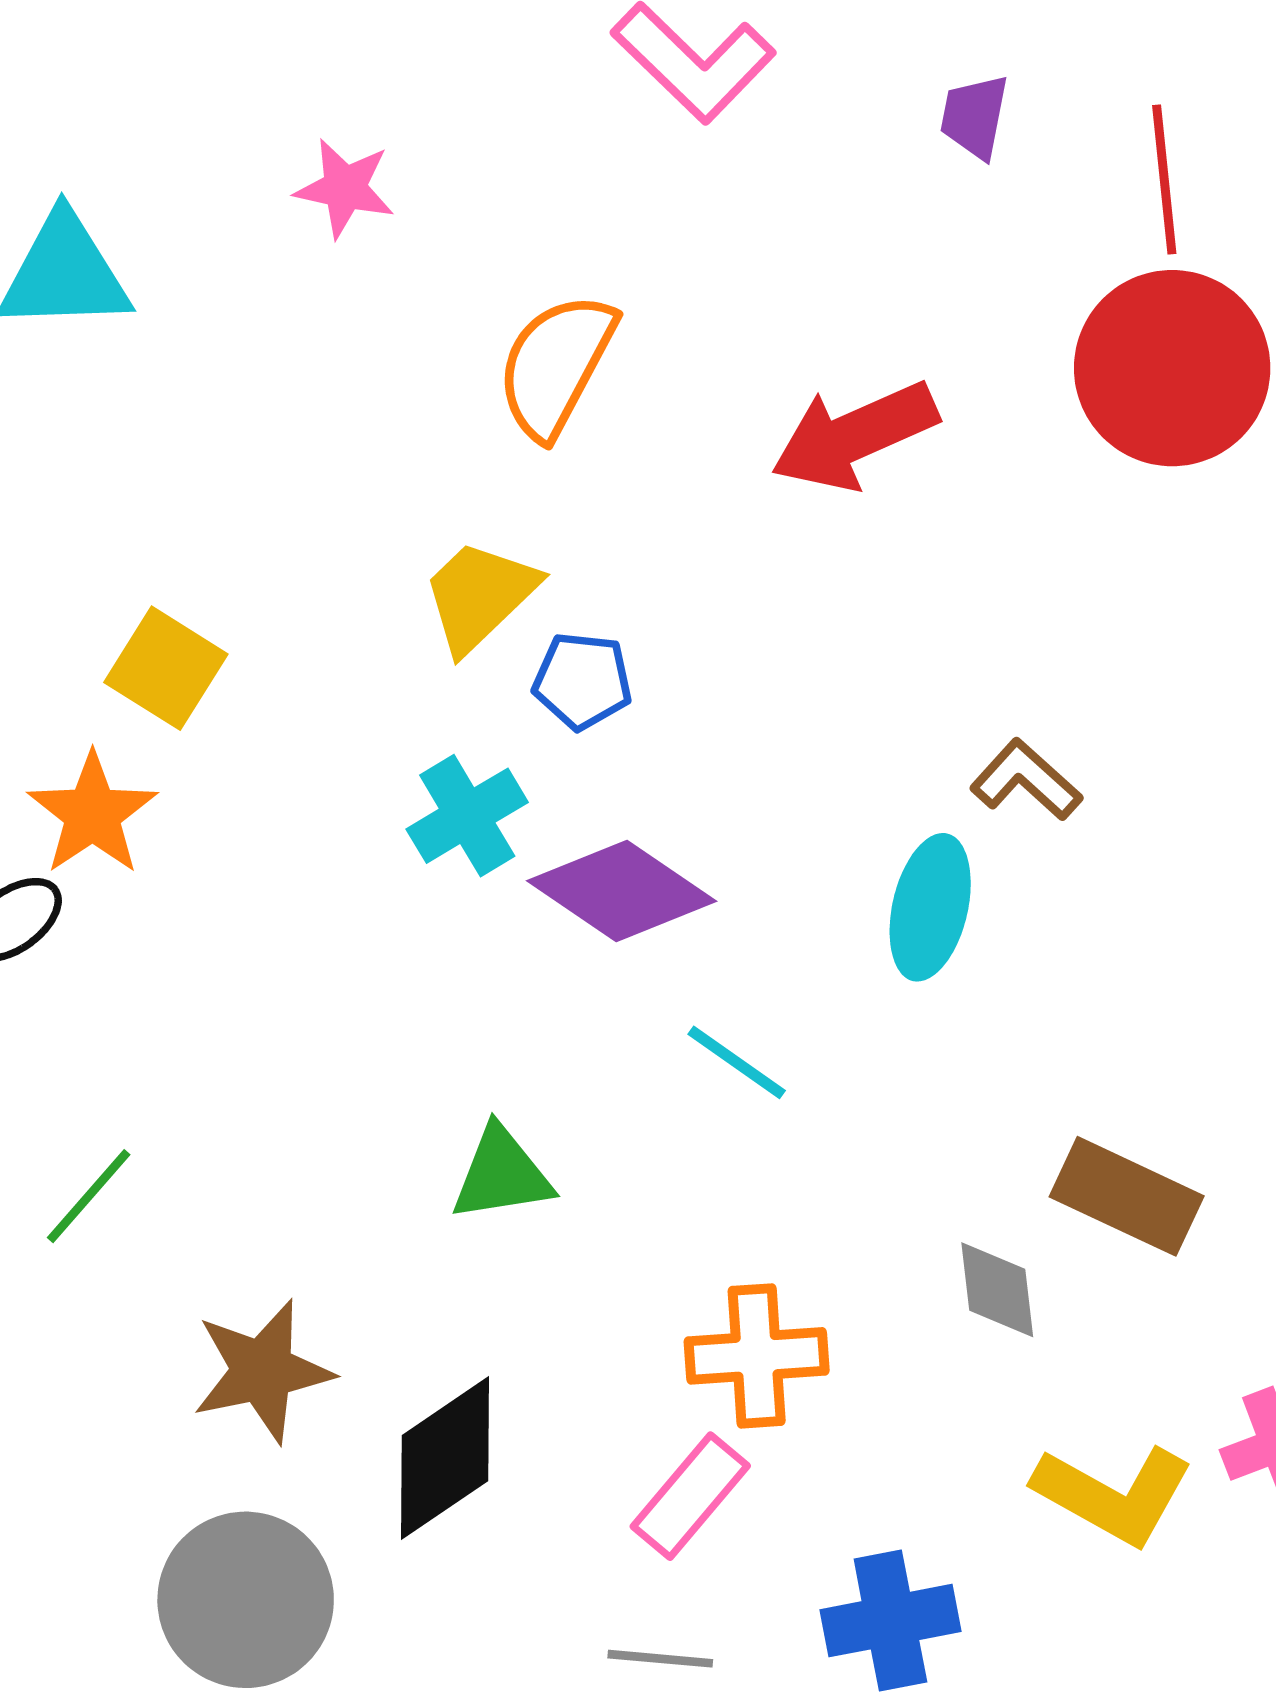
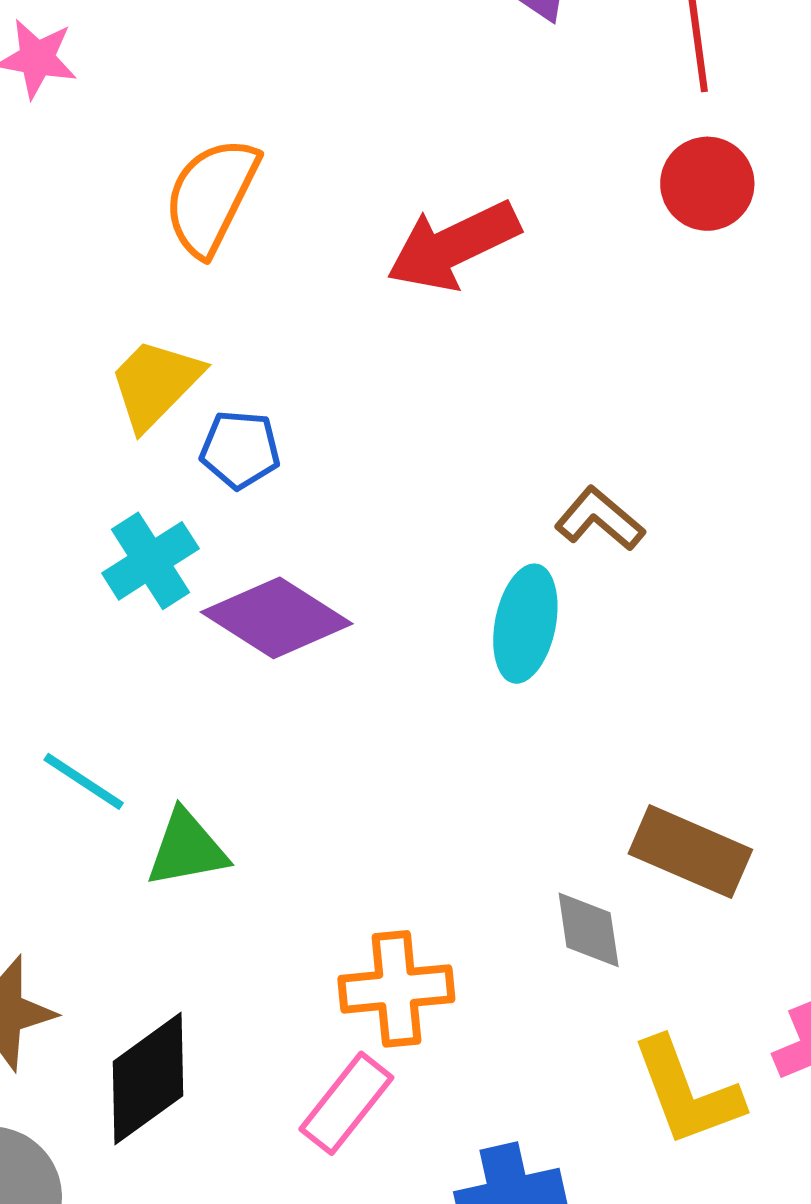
red circle: (1172, 368) -> (707, 184), size x0.6
cyan line: (737, 1062) -> (84, 781), moved
yellow L-shape: (1113, 1495) -> (687, 1092), turned 42

